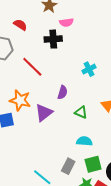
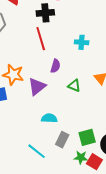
red line: (32, 67) -> (41, 39), moved, turned 30
cyan cross: (89, 69) -> (82, 42), turned 32
cyan semicircle: (84, 141) -> (49, 118), moved

